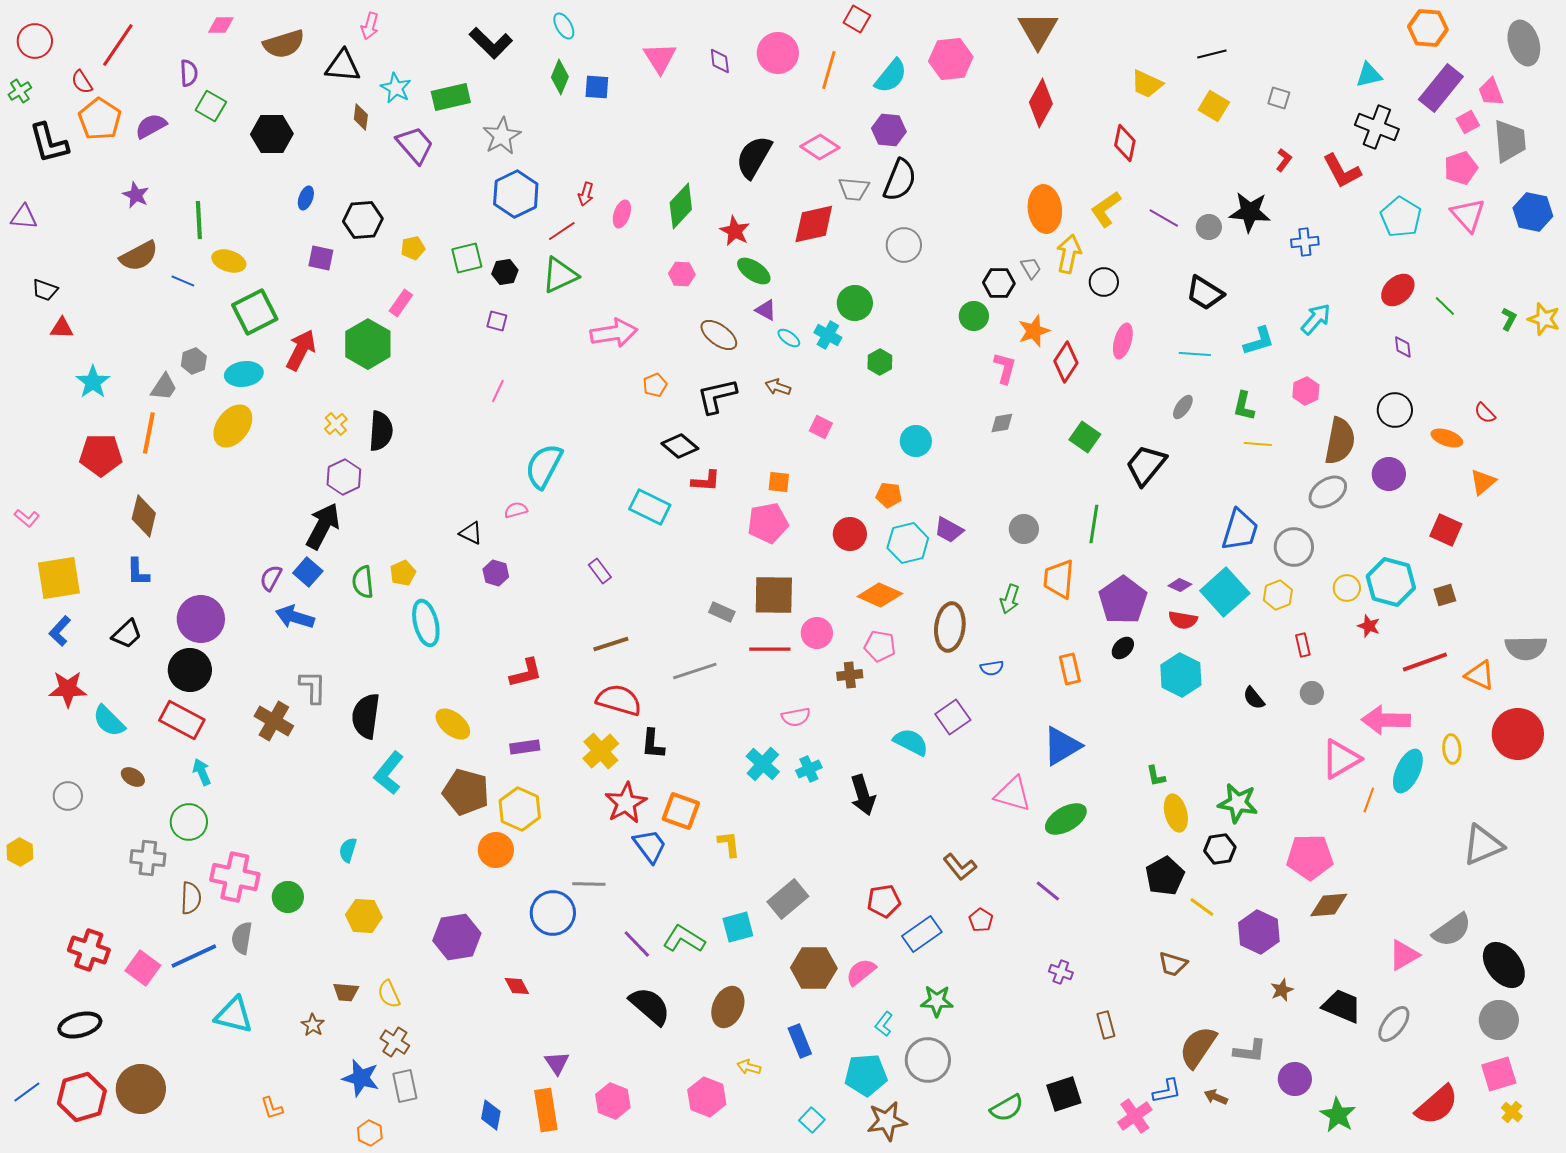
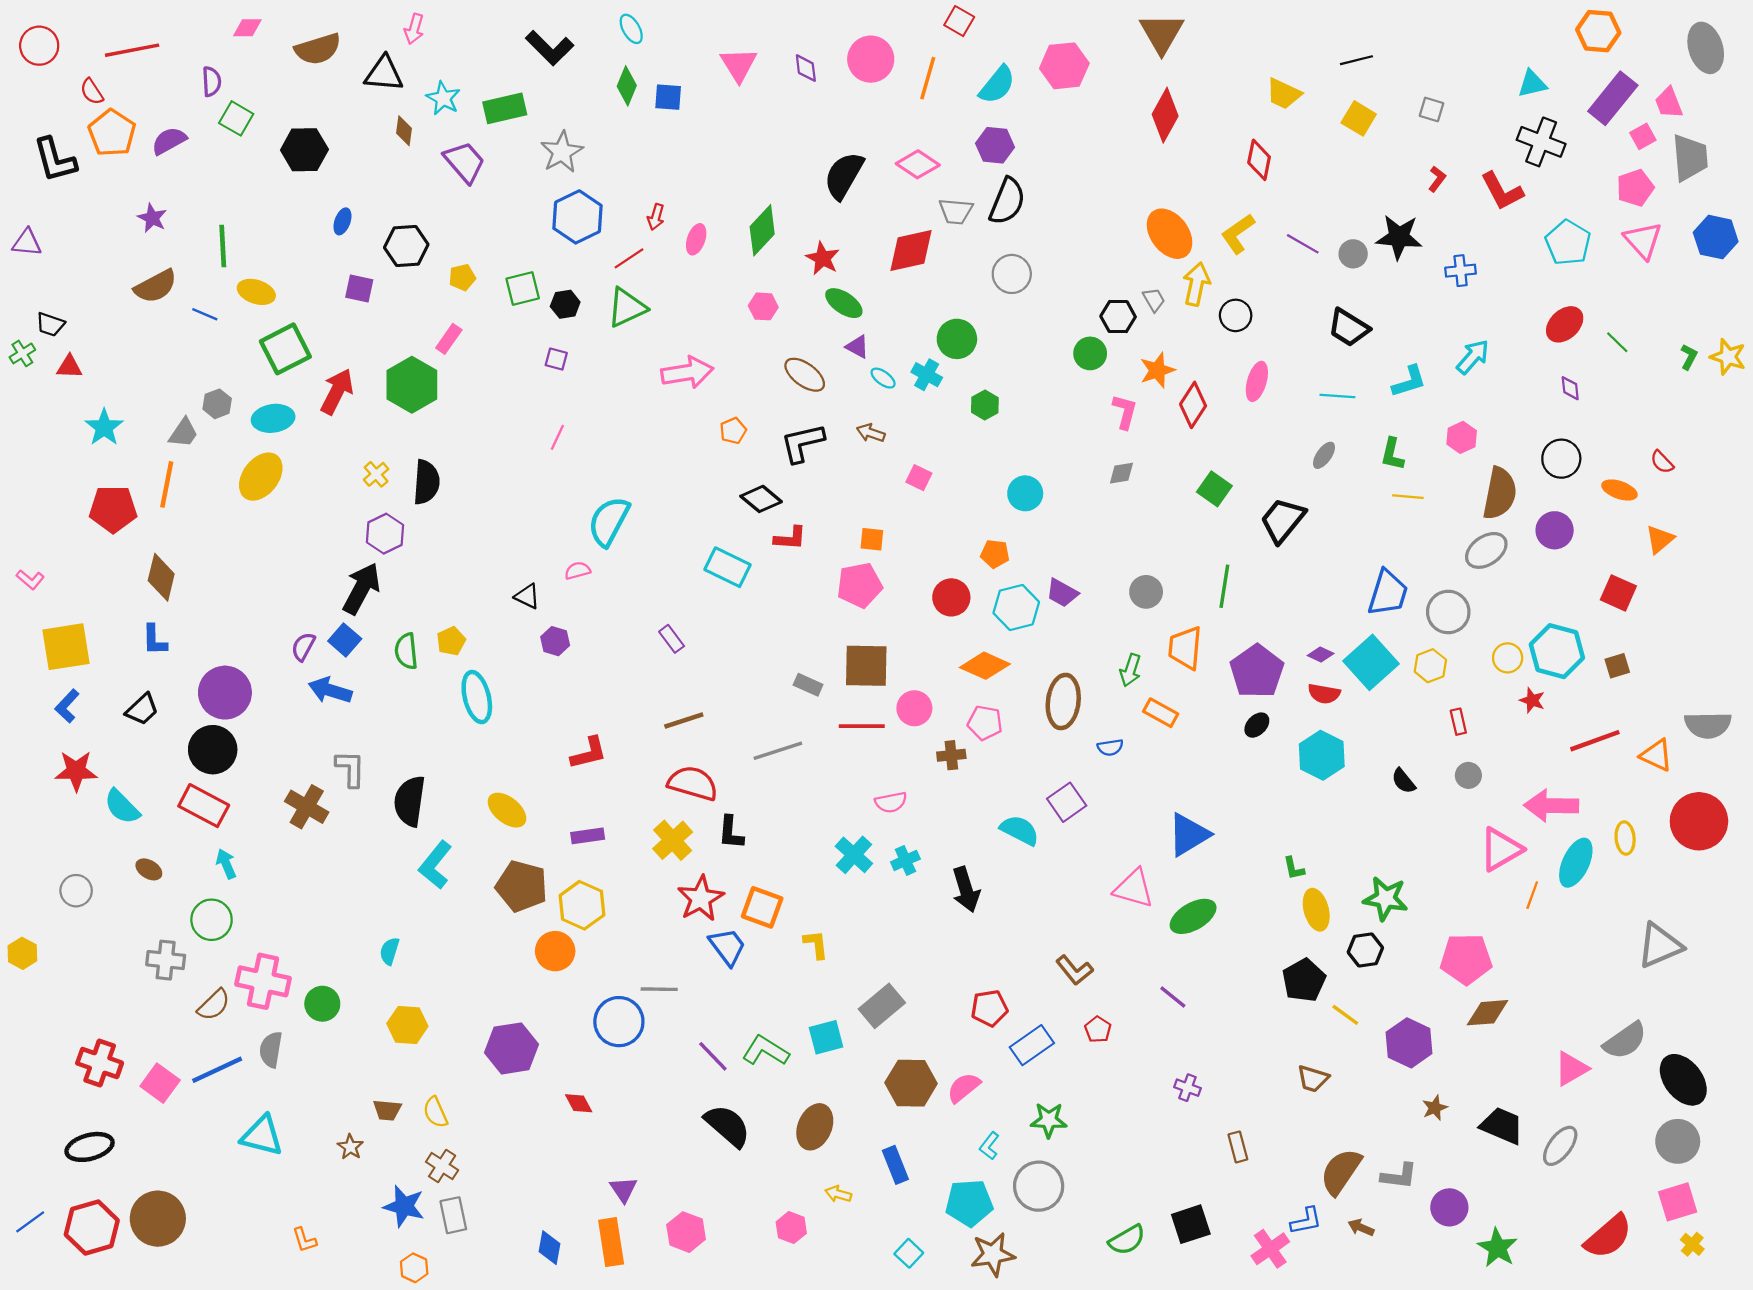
red line: (118, 45) -> (132, 50), turned 45
green cross: (20, 91) -> (22, 353), moved
orange ellipse: (1045, 209) -> (1170, 234), turned -30
orange rectangle: (1070, 669) -> (1161, 713), moved, turned -48
brown semicircle: (191, 898) -> (214, 1005), turned 44
pink hexagon: (707, 1097) -> (791, 1228), size x0.7

